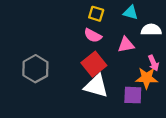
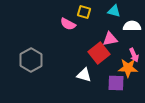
pink semicircle: (93, 36) -> (68, 24), moved
red square: (94, 64) -> (99, 53), moved
white triangle: (96, 86) -> (84, 75), size x0.7

